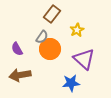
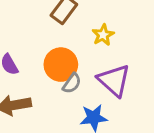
gray semicircle: (42, 37) -> (72, 83), moved

